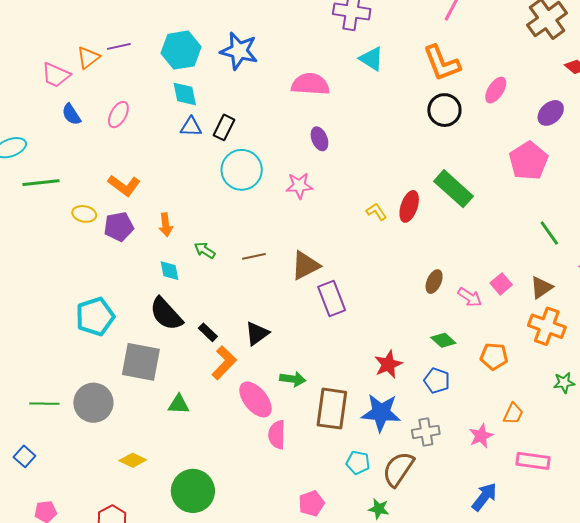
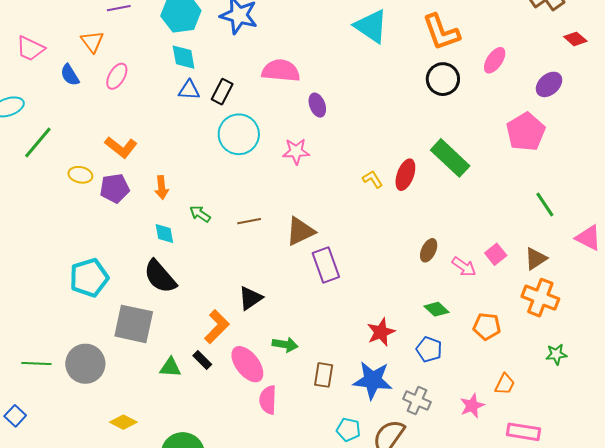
orange triangle: (88, 58) -> (92, 42), moved, turned -30
cyan triangle: (371, 59) -> (371, 26), size x1.4
pink trapezoid: (56, 75) -> (30, 49), moved
pink semicircle: (310, 84) -> (281, 71), moved
green line: (41, 183) -> (38, 142), turned -45
black rectangle: (208, 332) -> (202, 360), moved
brown rectangle: (332, 409) -> (324, 375), size x0.6
gray cross: (426, 432) -> (417, 401), turned 32

